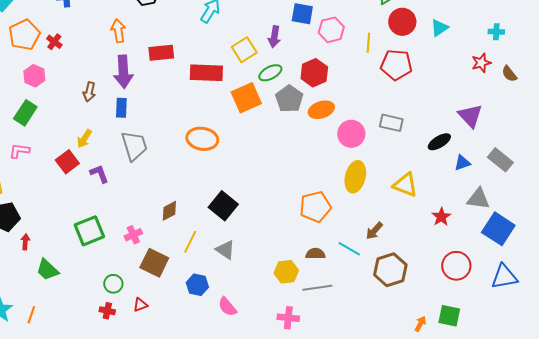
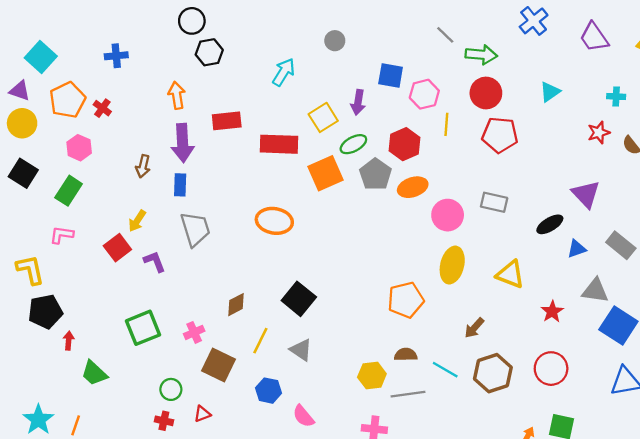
red circle: (402, 22) -> (486, 93), moved
yellow line: (368, 43) -> (446, 124), moved
cyan line: (349, 249) -> (445, 370), moved
red circle: (456, 266) -> (551, 369), moved

